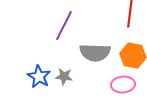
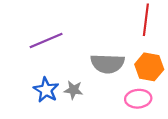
purple line: (64, 26) -> (46, 41), moved, turned 40

